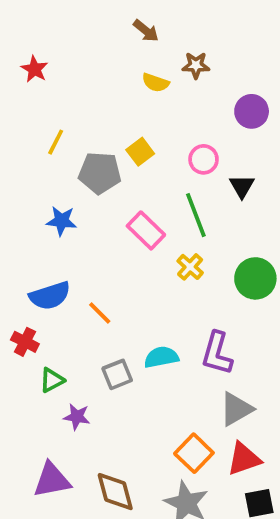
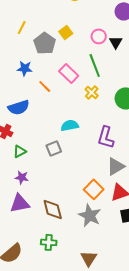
gray pentagon: (100, 173) -> (45, 43), turned 30
black triangle: (242, 186) -> (116, 42), moved
orange line: (100, 313) -> (45, 86), moved
cyan semicircle: (161, 357) -> (70, 125), moved
purple star: (77, 417) -> (22, 177), moved

